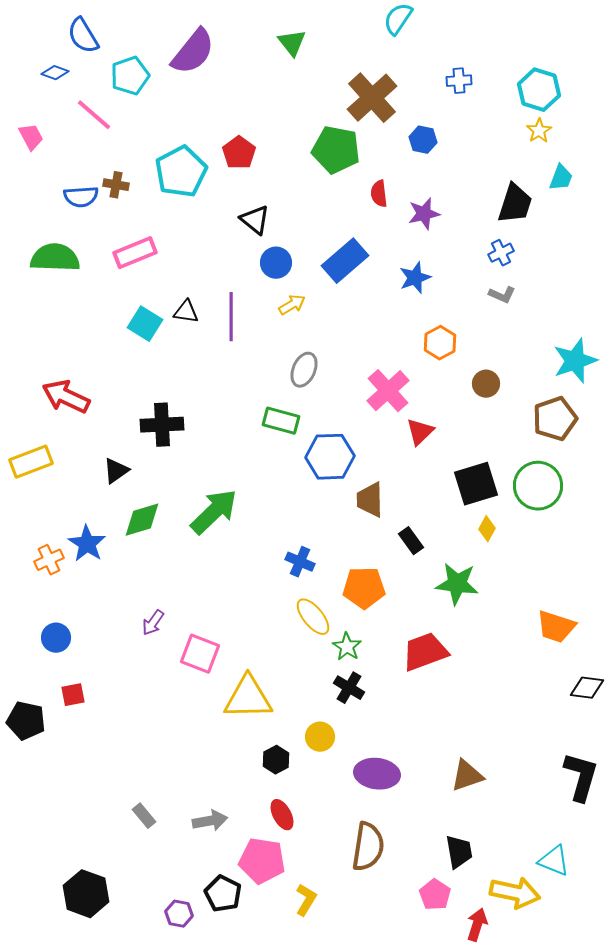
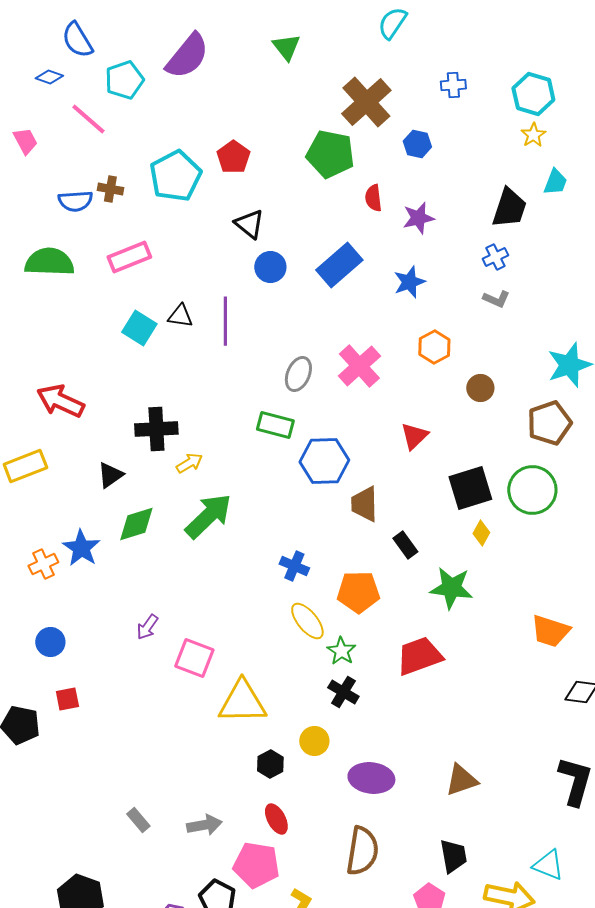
yellow arrow: (292, 305) -> (189, 463), moved
pink cross: (388, 391) -> (359, 366), moved

